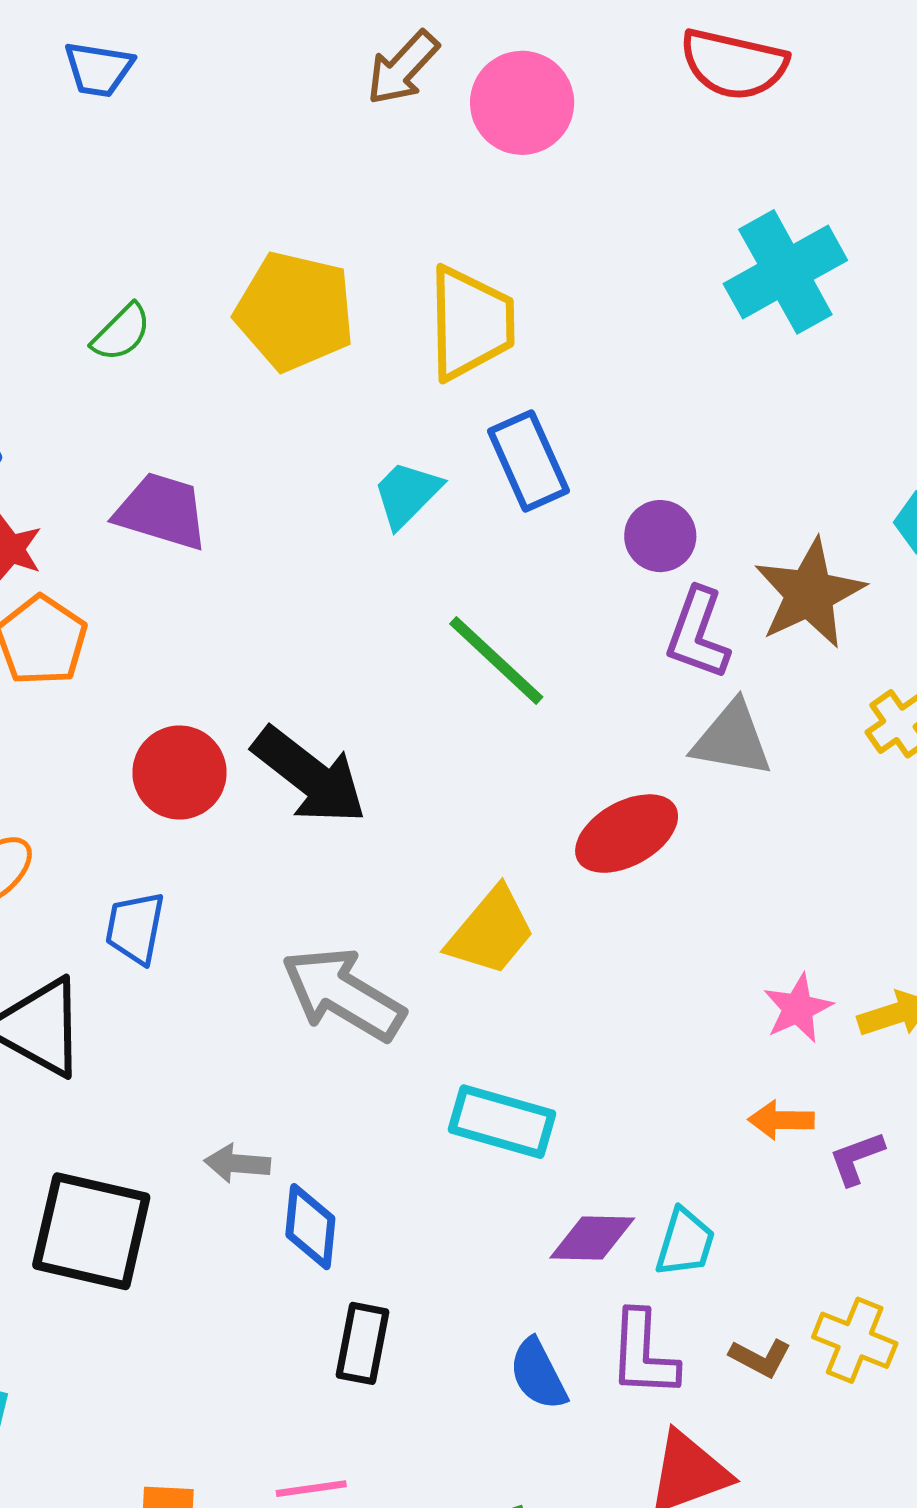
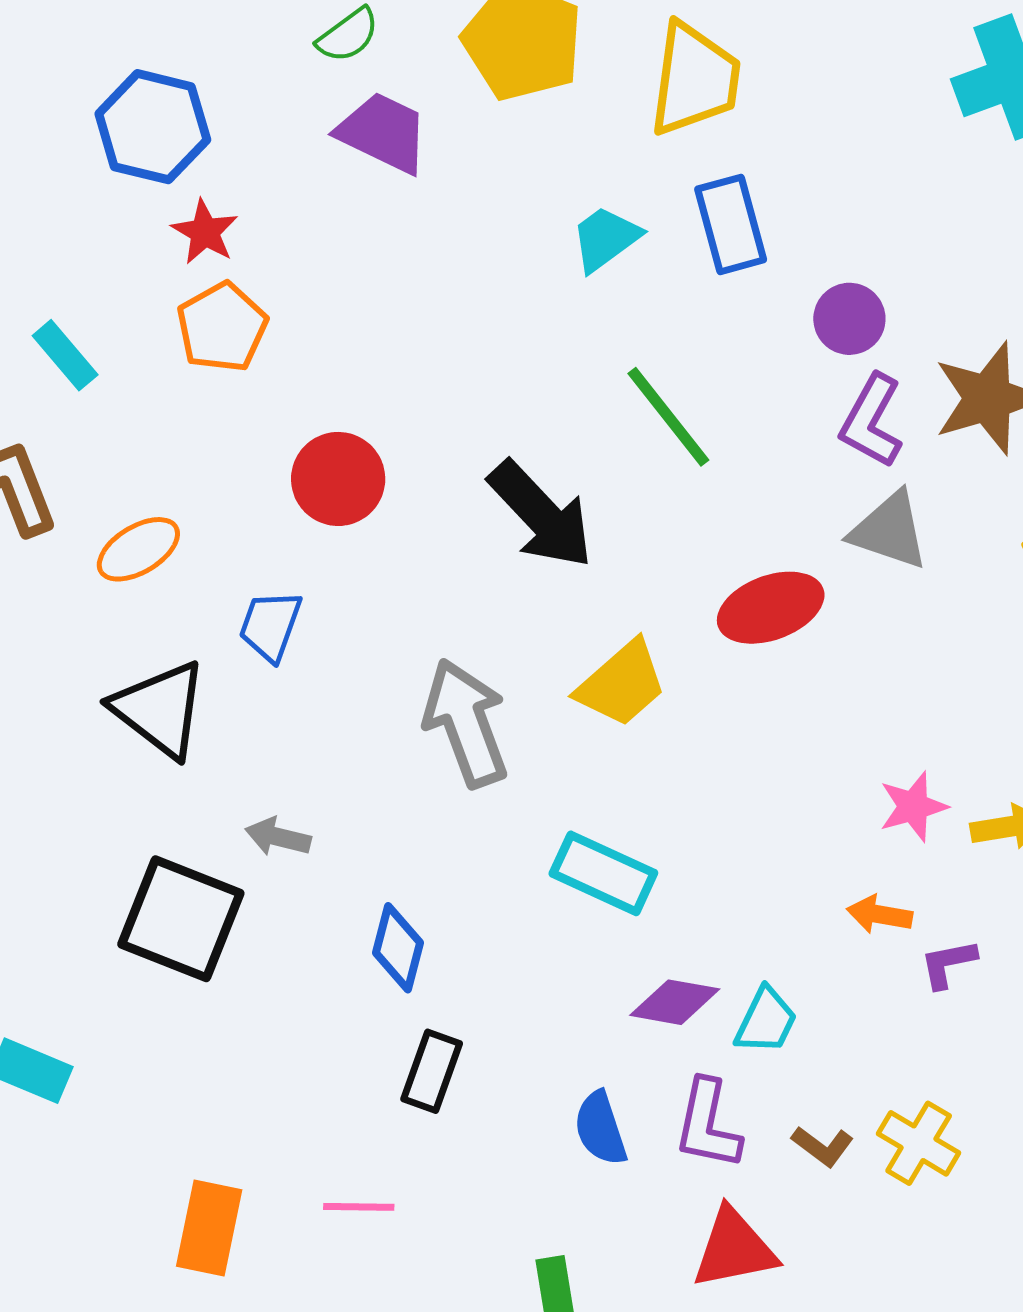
purple trapezoid: (162, 511) -> (383, 133), moved
black arrow: (309, 776) -> (541, 515), moved
gray arrow: (343, 994) -> (466, 723), turned 30
gray arrow: (237, 1163) -> (278, 837), moved

